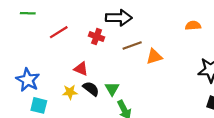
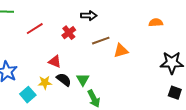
black arrow: (119, 18) -> (89, 16), size x0.7
red cross: (97, 37) -> (69, 33), turned 32
cyan square: (39, 105) -> (28, 95), moved, turned 35

